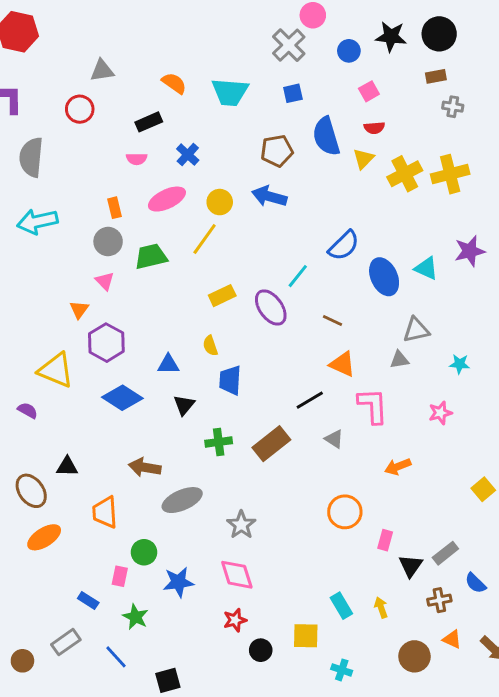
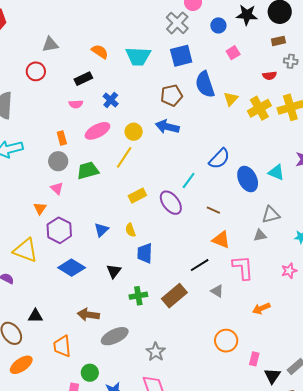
blue square: (293, 93) -> (181, 56), size x1.6
red semicircle: (374, 128) -> (269, 76), moved
blue triangle: (168, 364) -> (101, 230), moved, turned -42

